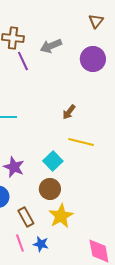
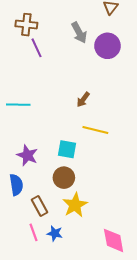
gray arrow: (51, 46) -> (79, 33), moved, turned -95
cyan square: (53, 161) -> (67, 149), turned -36

